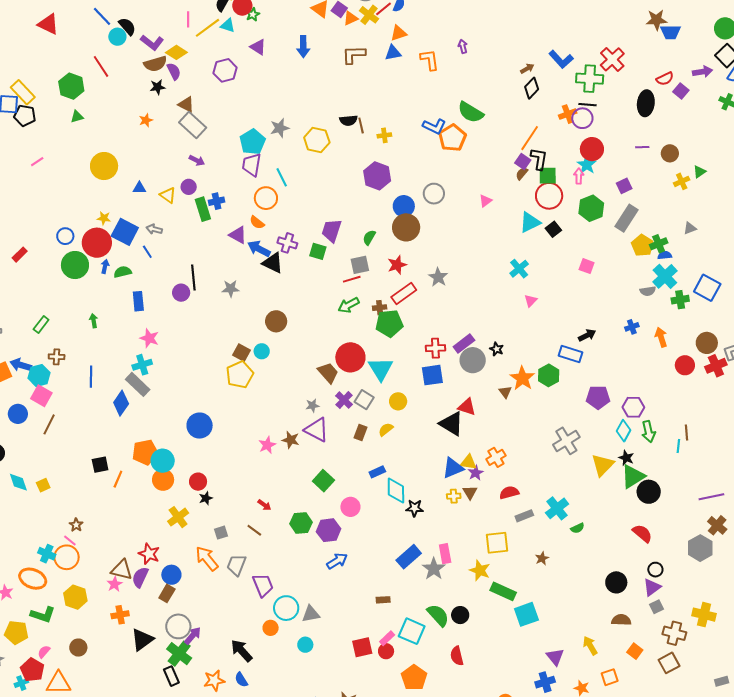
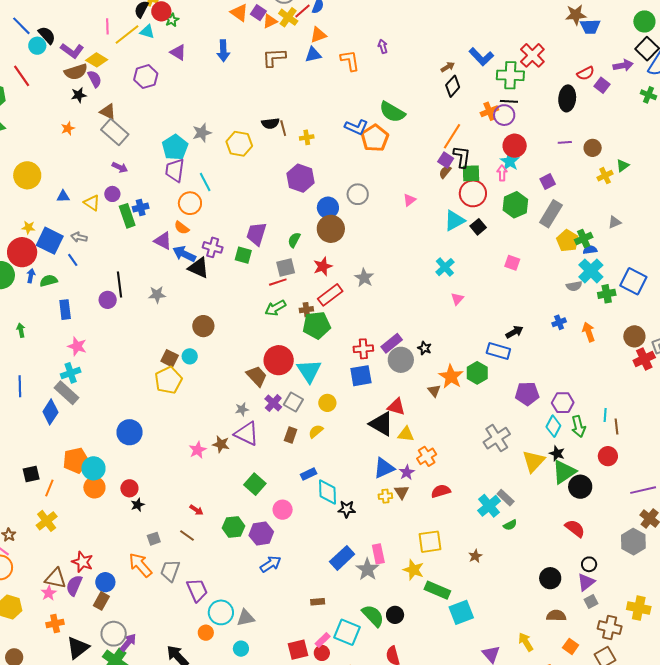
red circle: (685, 365) -> (608, 456), moved
cyan line: (678, 446) -> (605, 415), moved
yellow triangle: (468, 462) -> (406, 434), moved
gray rectangle: (524, 516) -> (506, 498), moved, turned 66
yellow cross: (178, 517) -> (47, 521), moved

